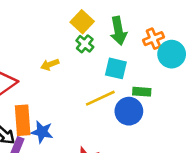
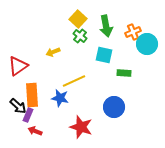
yellow line: (100, 98) -> (74, 81), moved
blue circle: (129, 111) -> (114, 107), moved
blue star: (42, 132) -> (60, 98), moved

